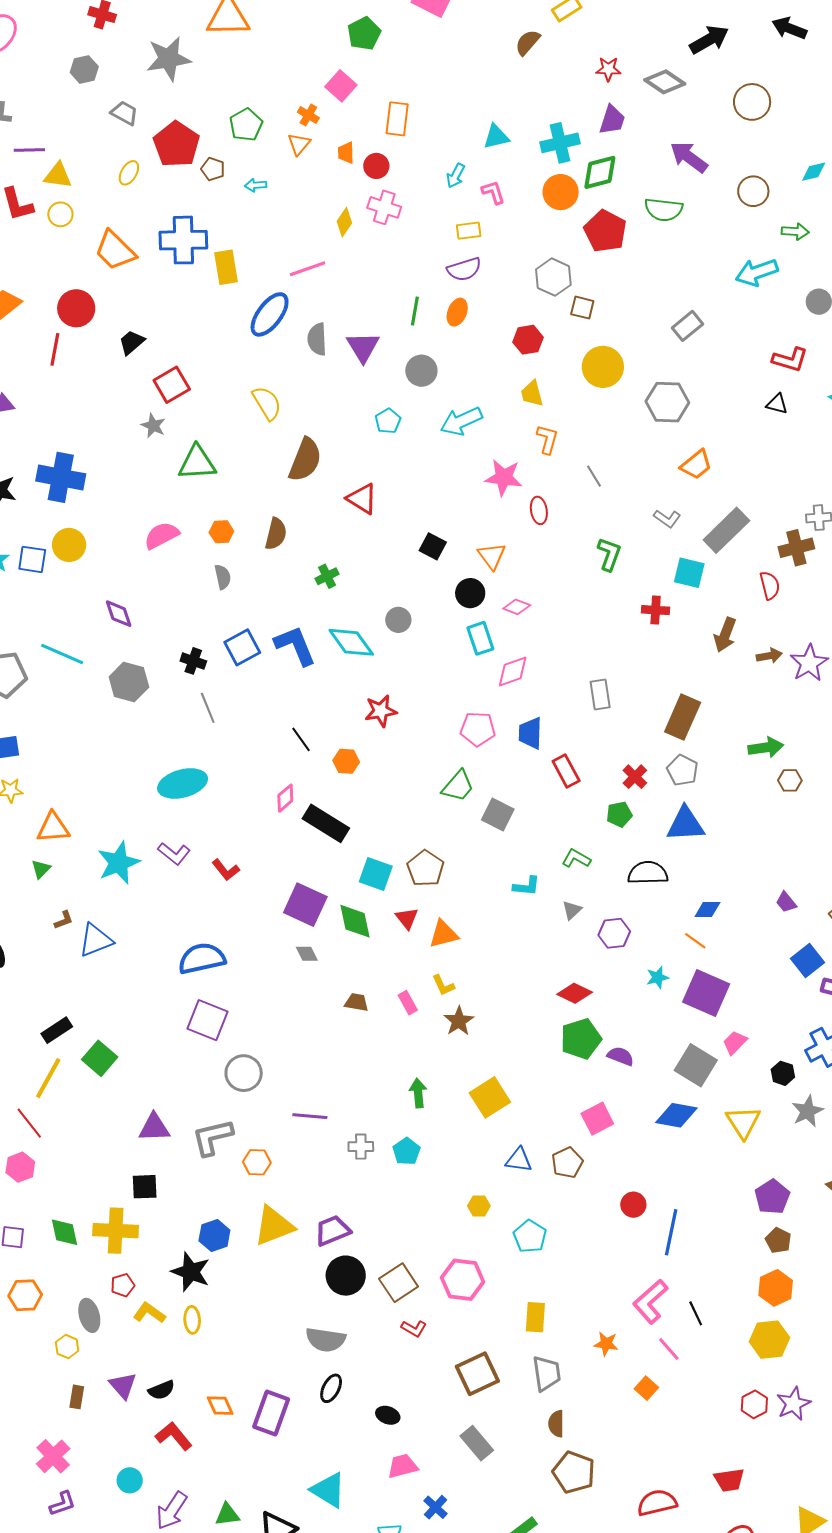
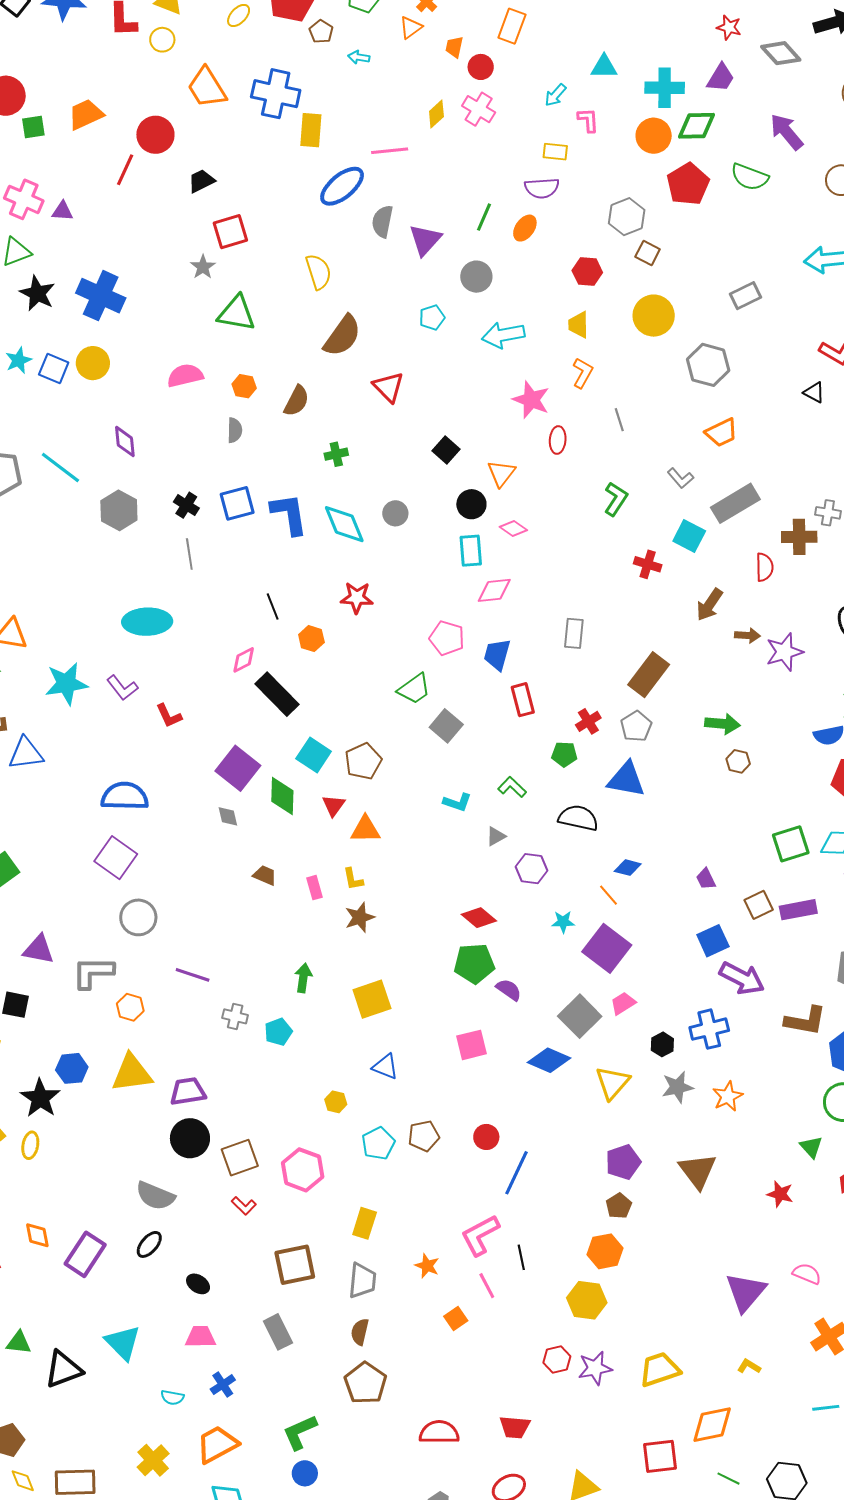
brown pentagon: (567, 1163) -> (424, 1136), moved

